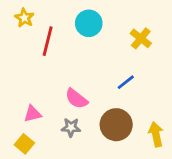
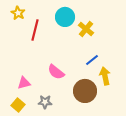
yellow cross: (141, 38) -> (86, 29), moved
gray star: (71, 127) -> (45, 102), moved
yellow arrow: (156, 134) -> (105, 76), moved

